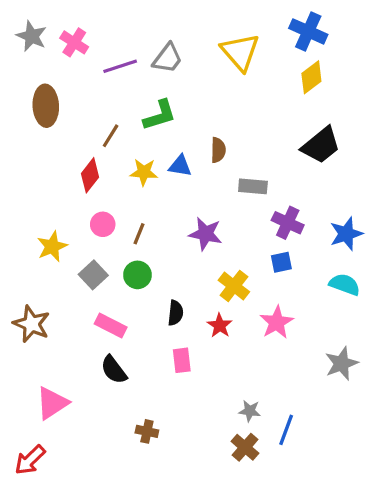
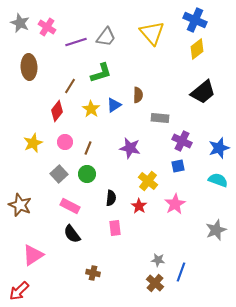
blue triangle: (180, 166) -> (114, 105), turned -42
yellow star: (144, 172) -> (91, 109), turned 30
yellow star: (52, 246) -> (33, 143), moved

